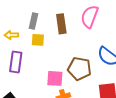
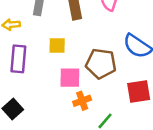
yellow square: (38, 40) -> (57, 46), moved

